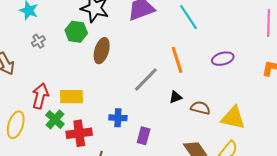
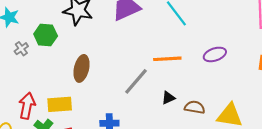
green hexagon: (76, 32) -> (46, 35), moved
brown ellipse: (102, 51) -> (82, 68), moved
orange line: (177, 60) -> (167, 59), turned -72

